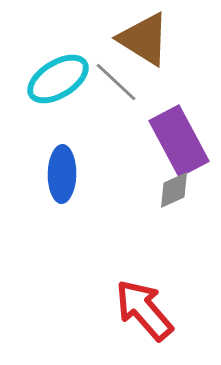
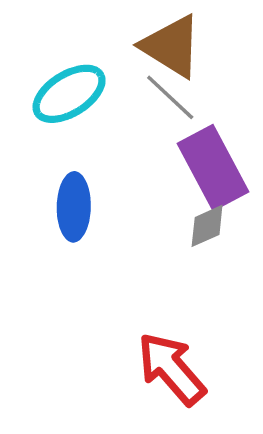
gray line: (116, 82) -> (170, 97), moved

